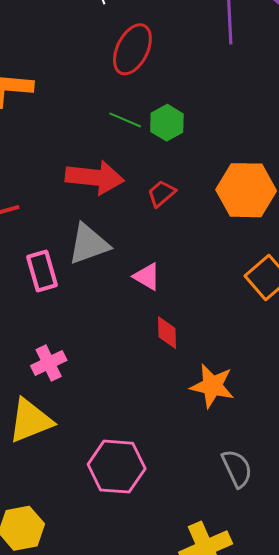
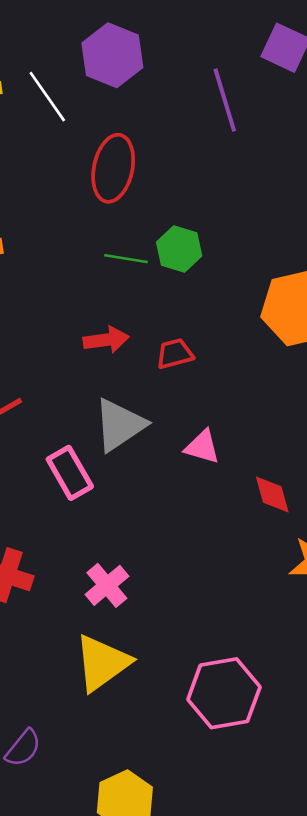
red arrow: (95, 177) -> (106, 340), size x0.6
red trapezoid: (162, 194) -> (175, 354), moved, turned 40
red diamond: (167, 333) -> (272, 495), moved

